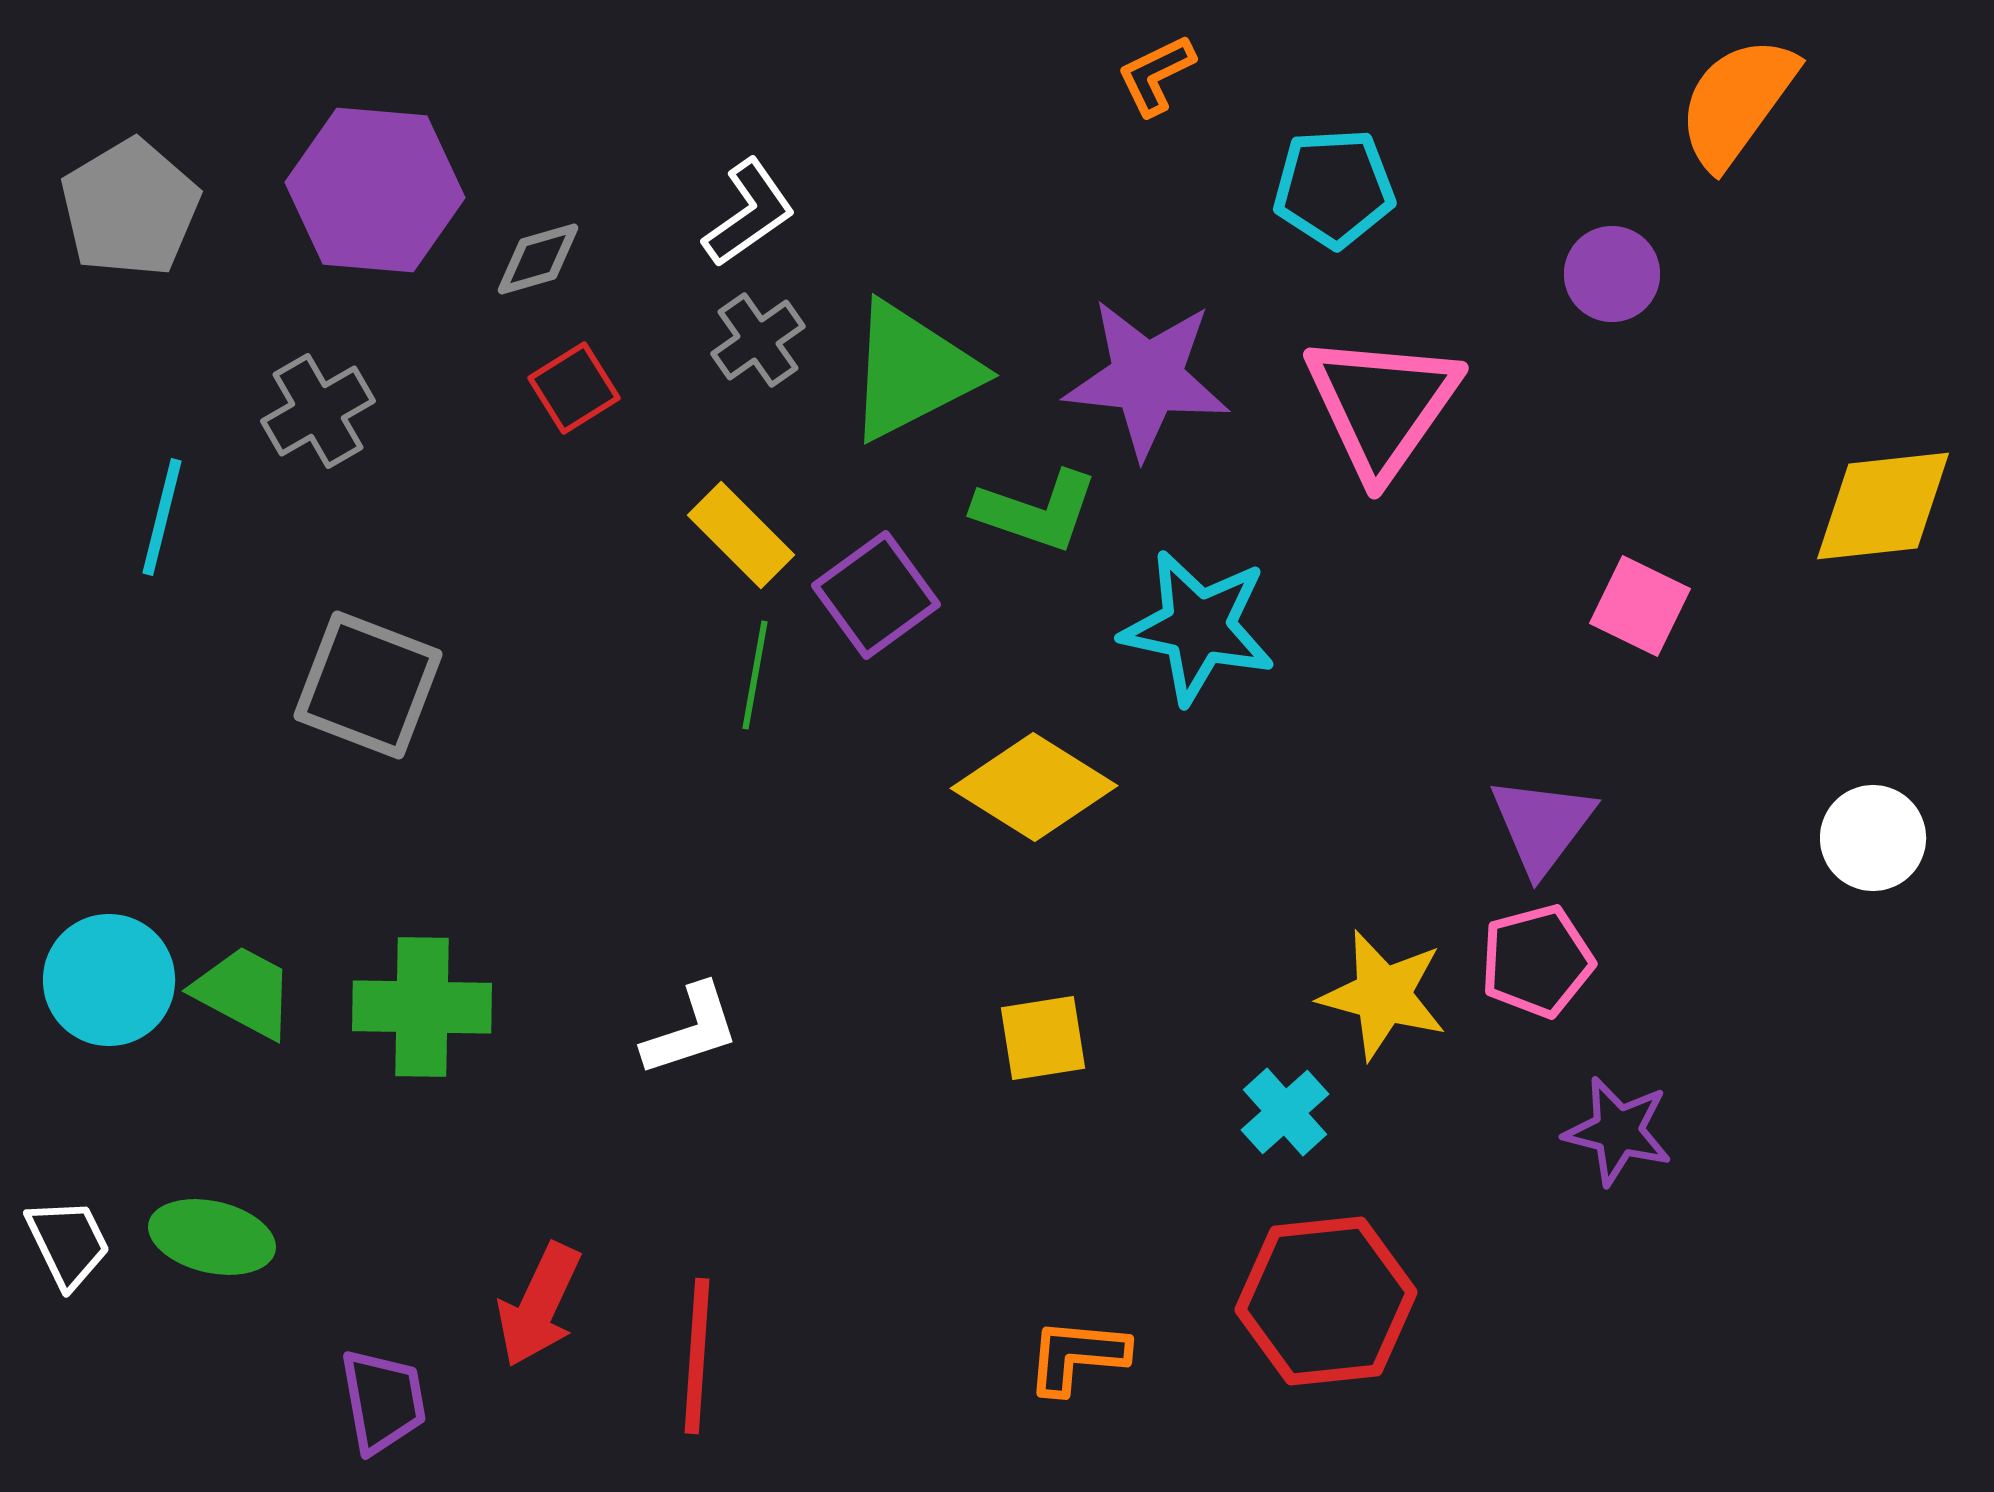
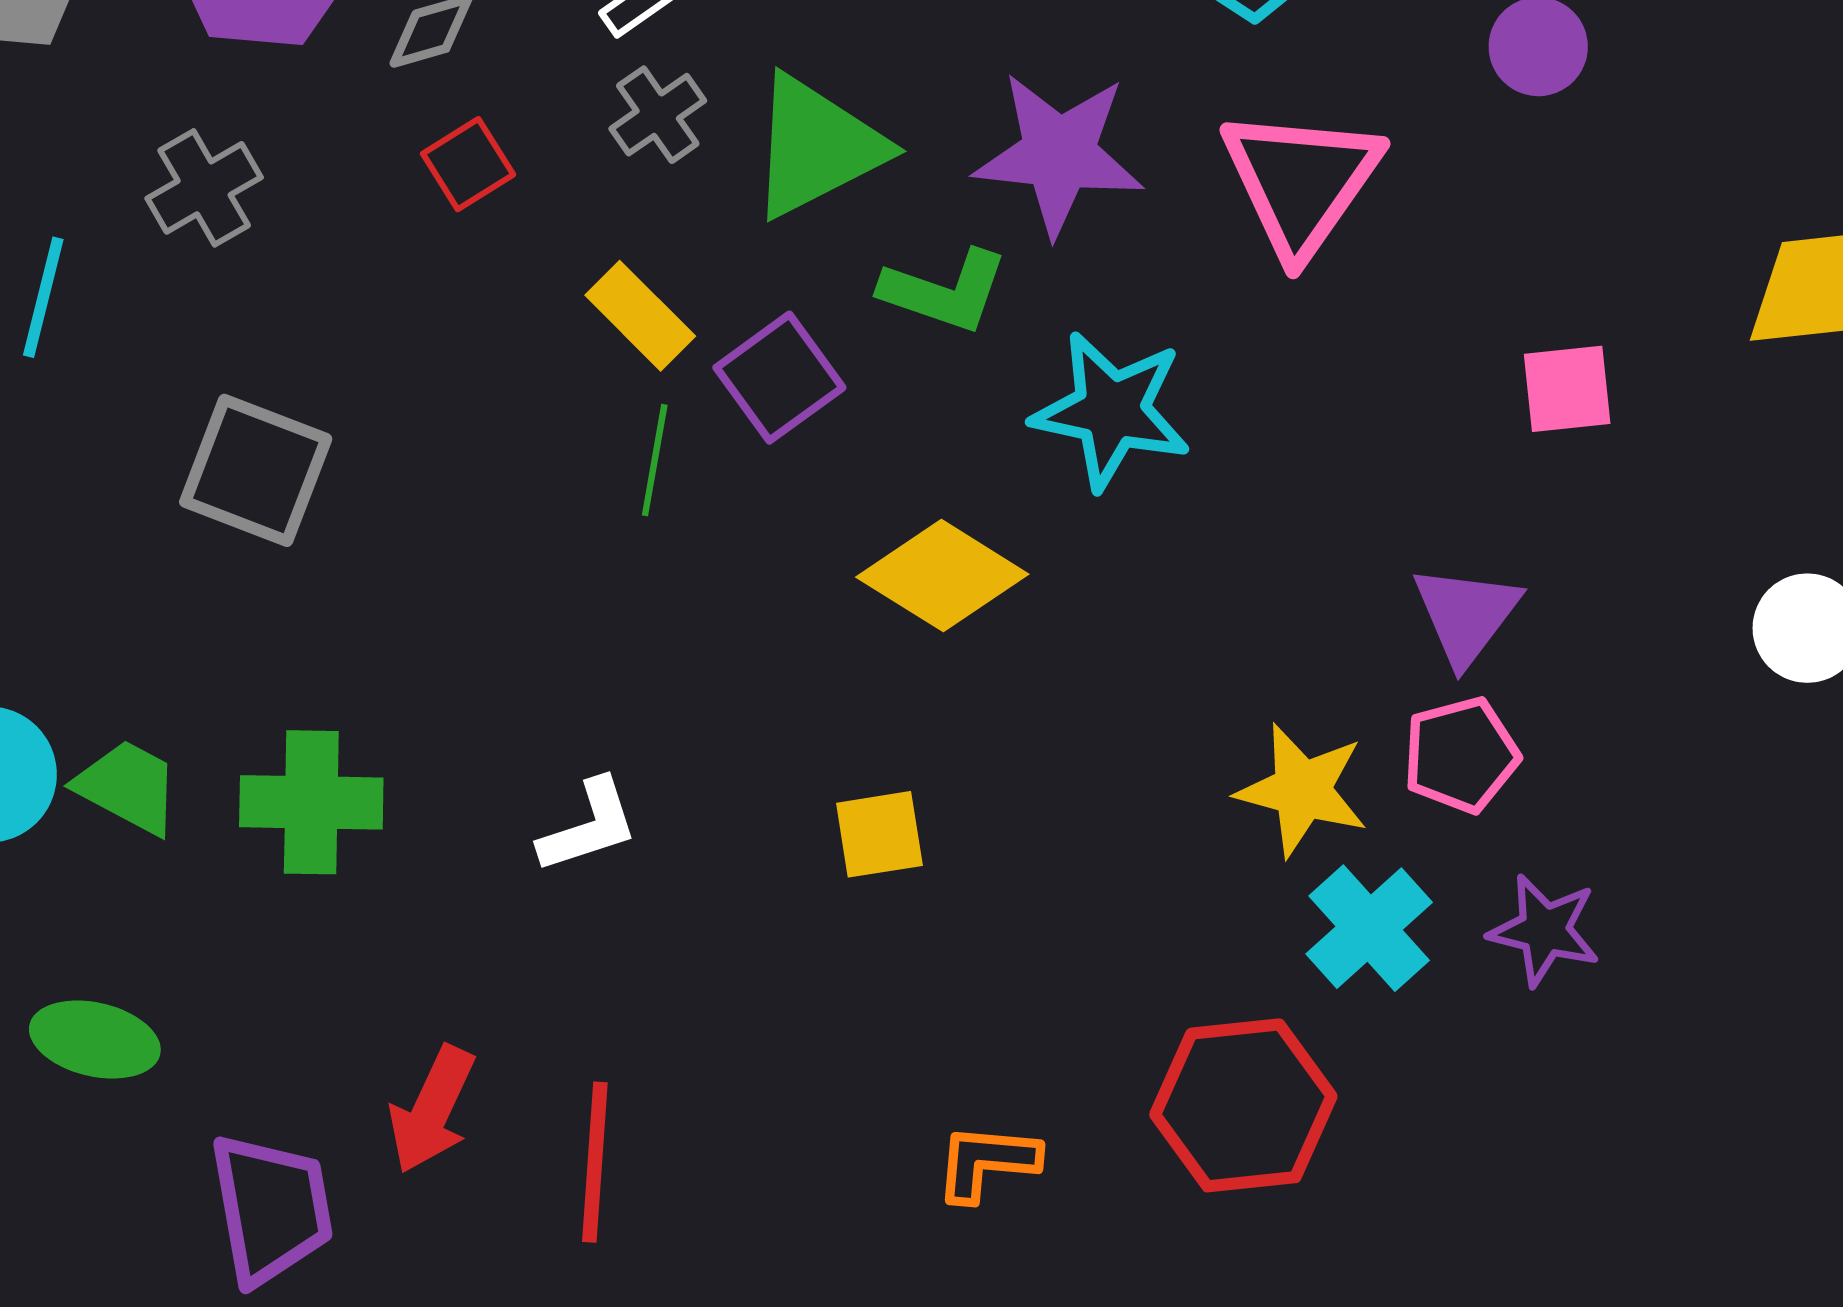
pink square: (1640, 606) -> (1567, 389), turned -32
yellow square: (1043, 1038) -> (879, 834), moved
cyan cross: (1285, 1112) -> (1369, 928), moved, size x1.4
purple trapezoid: (383, 1401) -> (271, 1209), size x1.4

